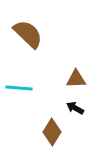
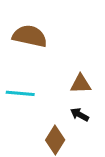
brown semicircle: (28, 34) -> (30, 36), turned -32

